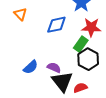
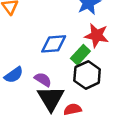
blue diamond: (56, 25) -> (54, 44), moved

